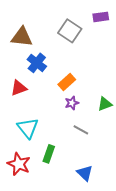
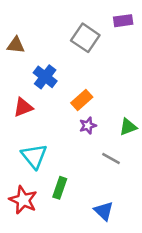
brown triangle: (22, 37) -> (16, 45), moved, size x0.7
gray line: (81, 130) -> (111, 159), moved

